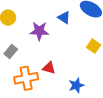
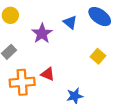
purple star: (39, 31) -> (42, 34), turned 30

